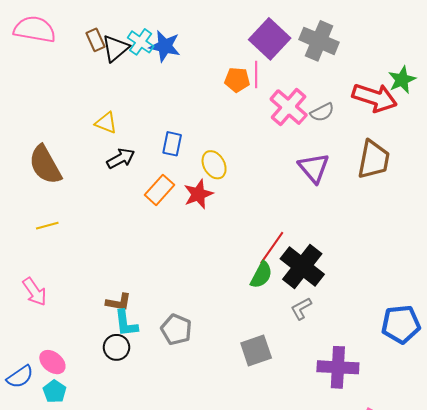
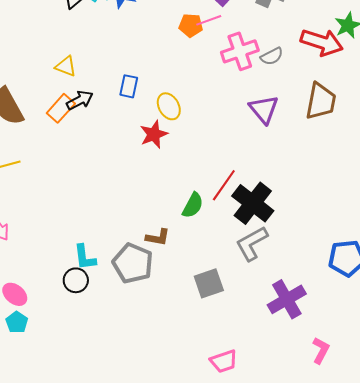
pink line: (256, 75) -> (209, 20), turned 70
pink cross: (289, 107) -> (240, 51), turned 30
orange rectangle: (160, 190) -> (61, 108), moved
green semicircle: (261, 275) -> (193, 205), moved
brown L-shape: (119, 302) -> (158, 237), moved
gray L-shape: (301, 309) -> (252, 243), size x1.6
gray pentagon: (176, 330) -> (133, 263), size x1.4
purple cross: (338, 367) -> (287, 299), turned -33

